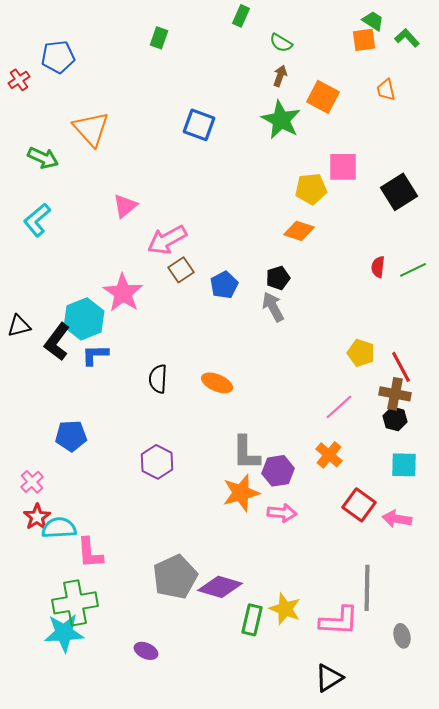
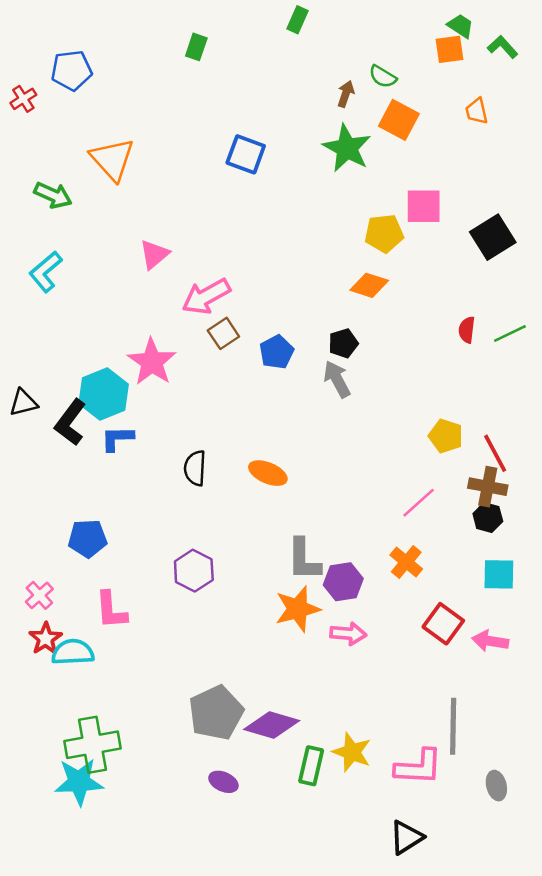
green semicircle: (281, 43) -> (383, 77), moved
pink L-shape: (90, 553) -> (111, 610), moved
purple ellipse: (146, 651) -> (223, 782), moved

